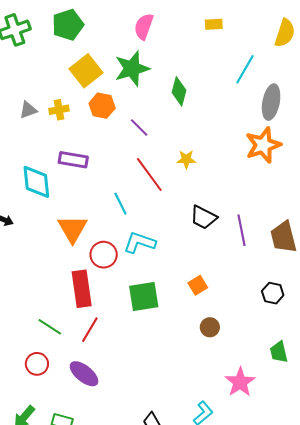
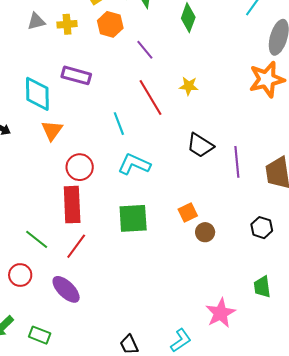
orange triangle: (72, 229) -> (52, 130), moved, size x0.7
red circle: (104, 255) -> (80, 167), moved
brown circle: (210, 327) -> (205, 232), moved

